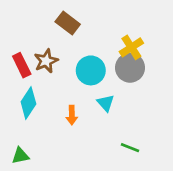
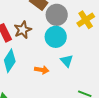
gray circle: (130, 68) -> (57, 15), moved
orange arrow: (72, 115) -> (42, 70), turned -80

